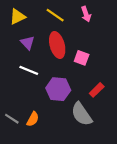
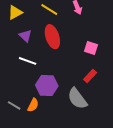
pink square: (82, 58) -> (91, 48), moved
purple hexagon: (58, 89) -> (47, 86), moved

